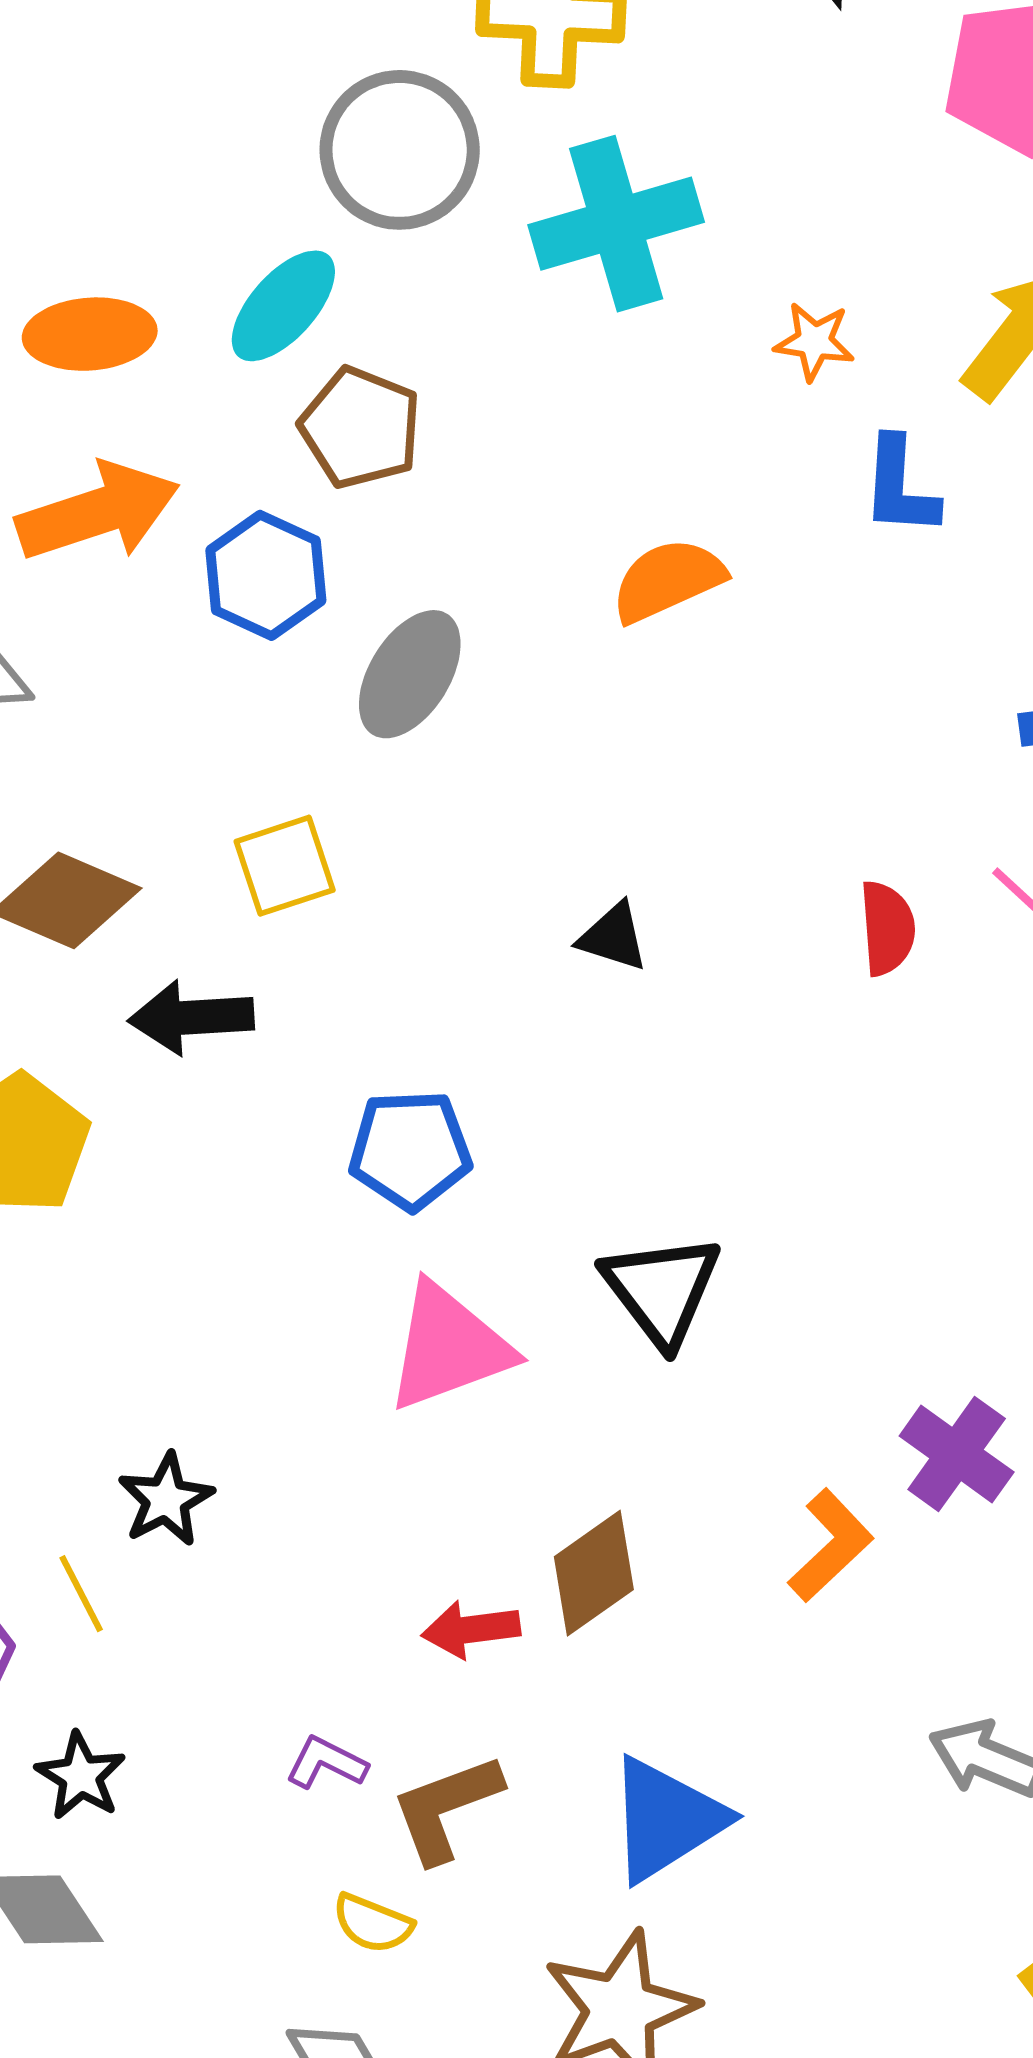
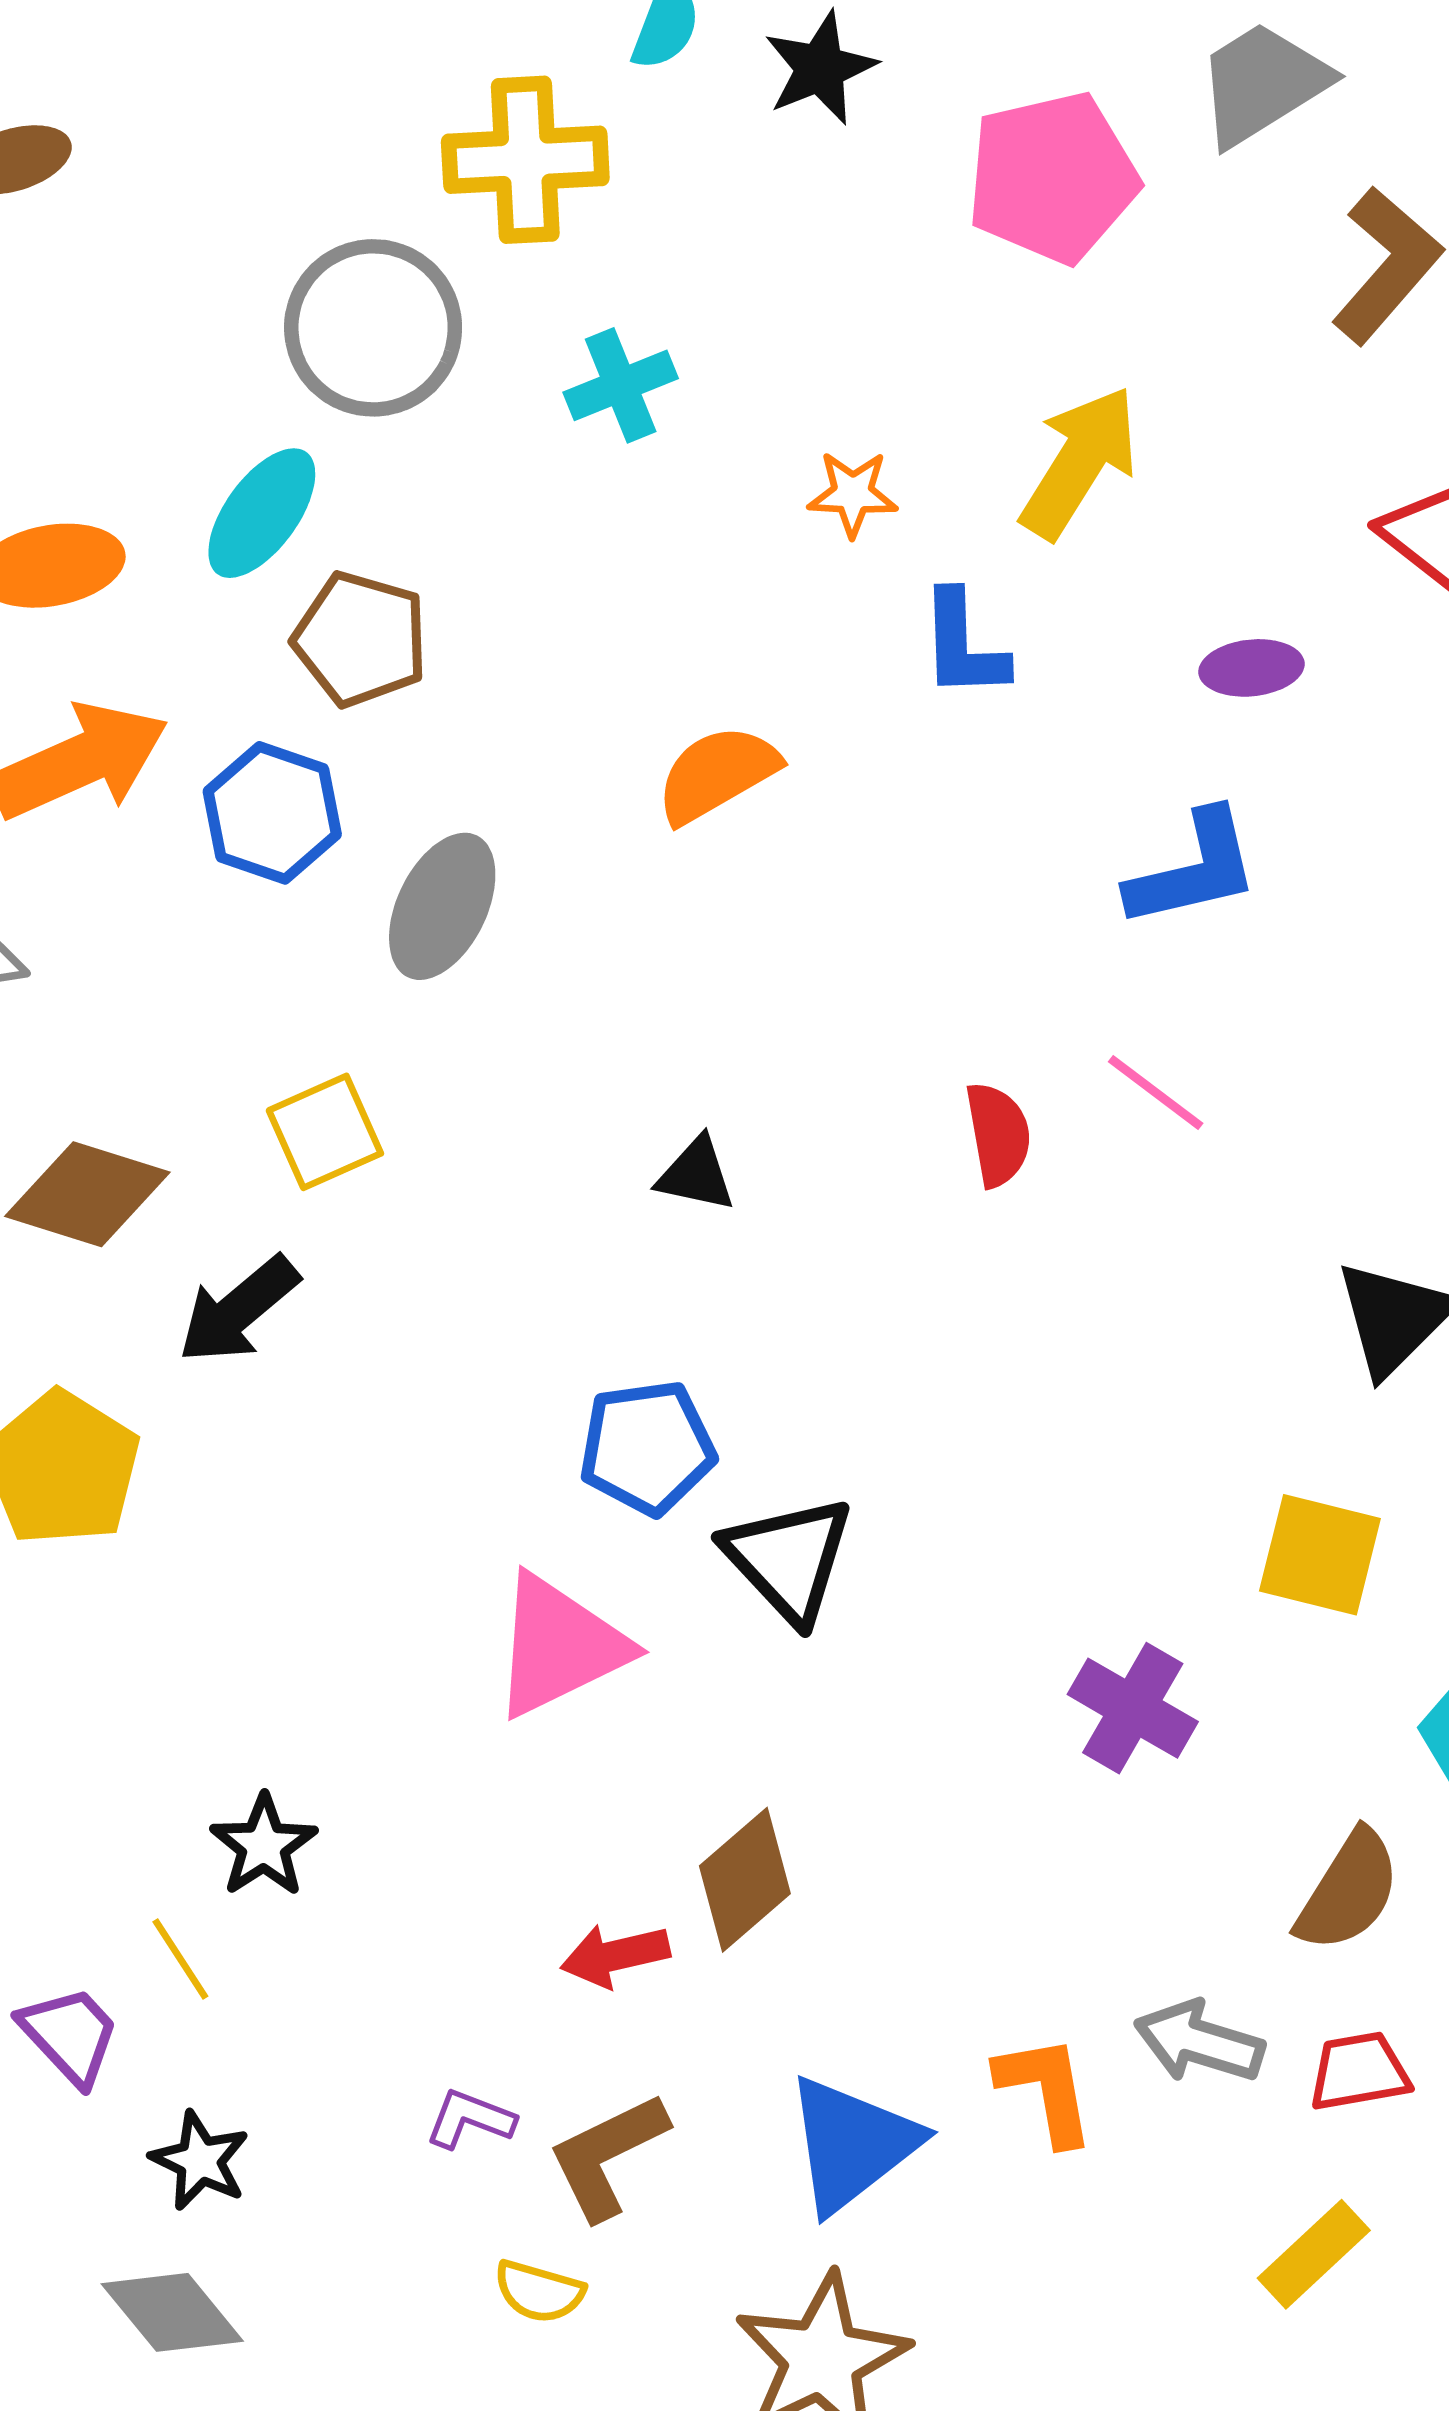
cyan cross: (616, 224) -> (621, 385), size x0.6
black arrow: (191, 1017) -> (238, 1310), turned -31
blue pentagon: (410, 1150) -> (647, 1448), moved
orange L-shape: (831, 1545) -> (1046, 2090), moved, turned -51

